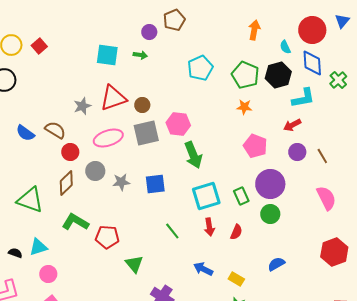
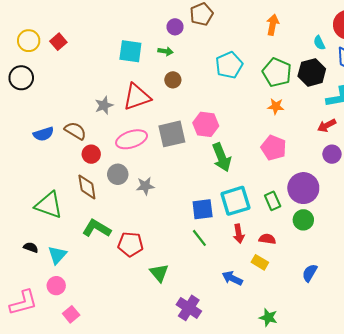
orange arrow: (254, 30) -> (273, 25), moved
brown circle: (142, 105) -> (173, 80), moved
blue semicircle: (25, 133) -> (43, 134), turned -54
pink pentagon: (255, 146) -> (274, 148), moved
brown diamond: (66, 183) -> (87, 187), turned -55
blue square: (155, 184) -> (203, 209), moved
red semicircle: (236, 232) -> (267, 239), turned -105
cyan triangle: (38, 247) -> (57, 255), turned -30
black semicircle: (15, 253) -> (31, 247), moved
blue semicircle: (276, 264) -> (310, 273), turned -30
pink circle: (48, 274) -> (56, 286), moved
yellow rectangle: (236, 279) -> (260, 262), moved

